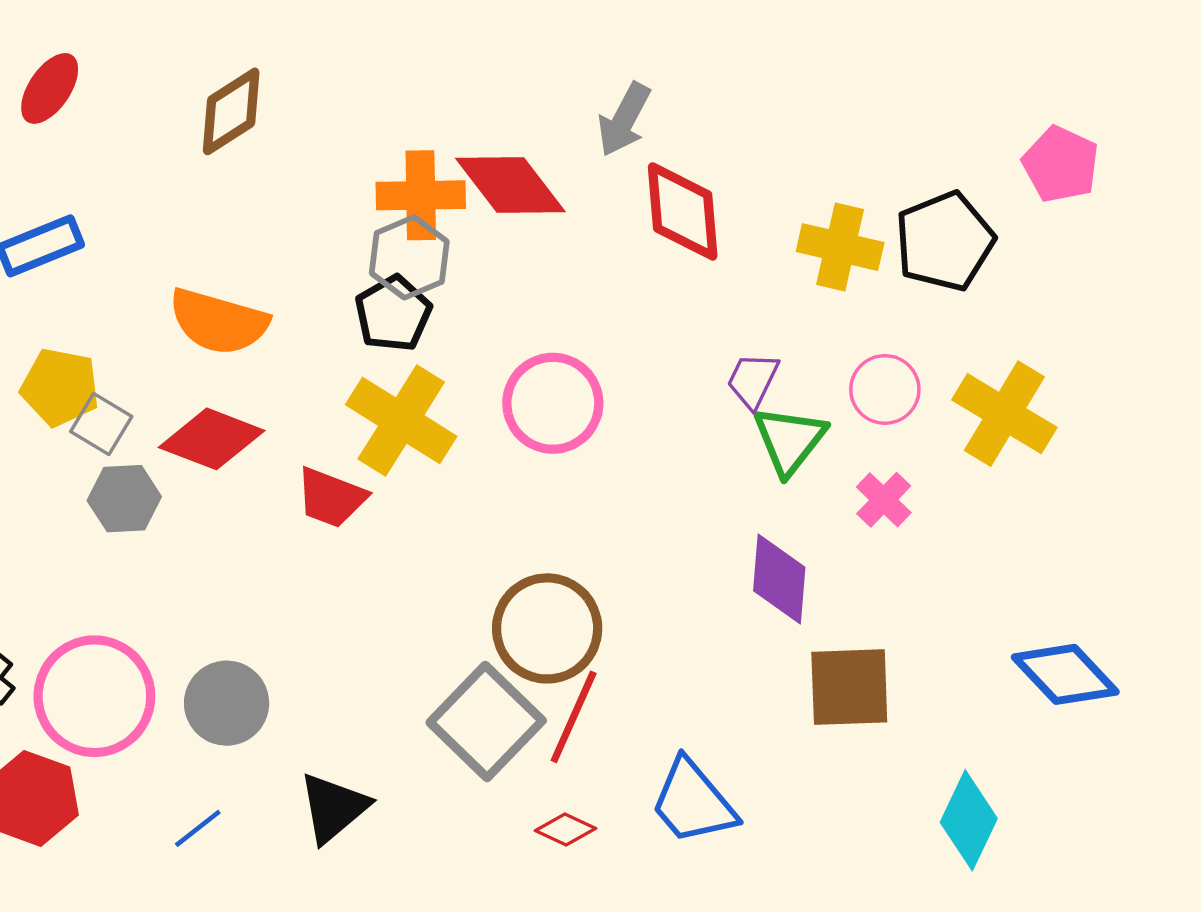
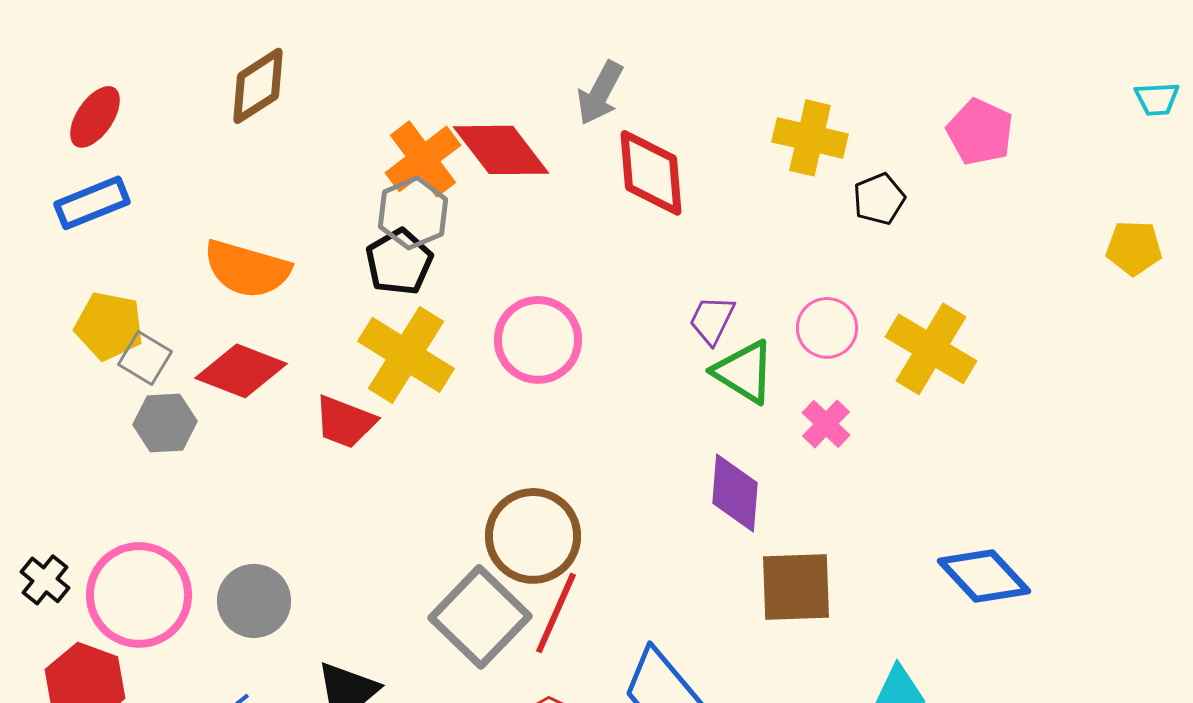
red ellipse: (50, 88) -> (95, 117), moved
orange cross: (421, 195) -> (423, 159), turned -36
black pentagon: (945, 241) -> (879, 199), size x0.6
yellow cross: (840, 247) -> (810, 138), moved
green triangle: (790, 440) -> (744, 372), turned -36

